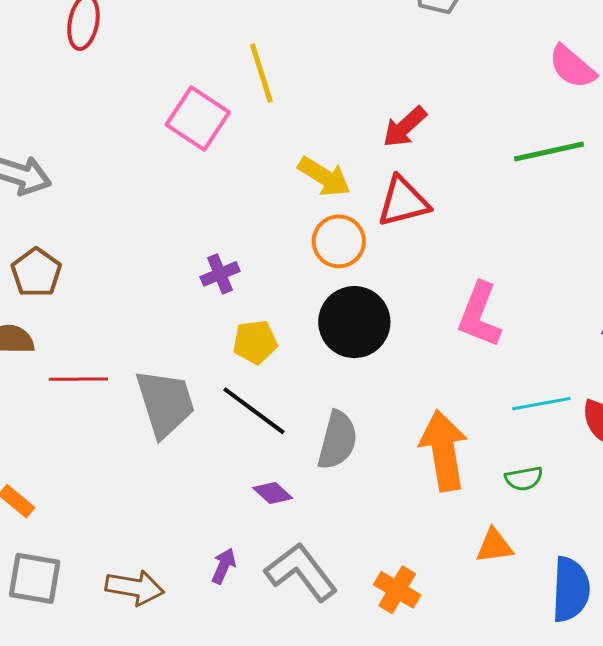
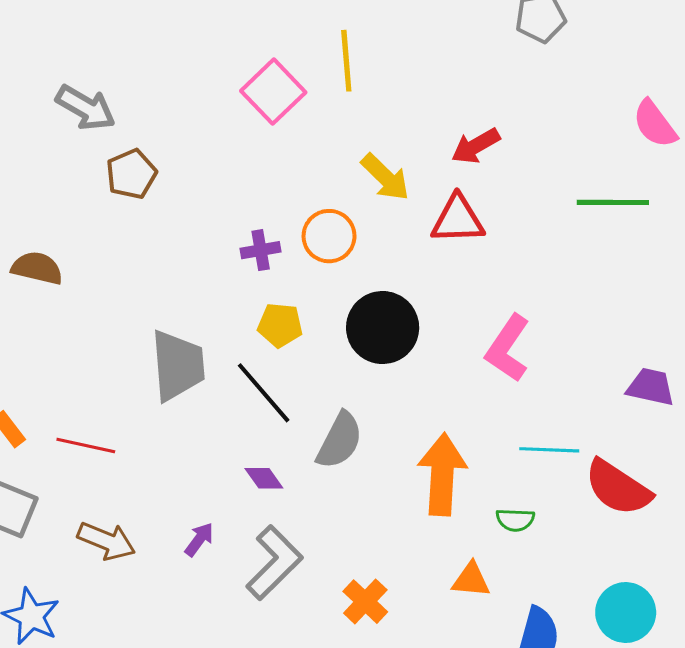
orange circle: (339, 241) -> (329, 236), moved
brown pentagon: (36, 273) -> (131, 174), moved
red line: (78, 379) -> (86, 445), moved
gray L-shape: (301, 572) -> (274, 563), turned 70

